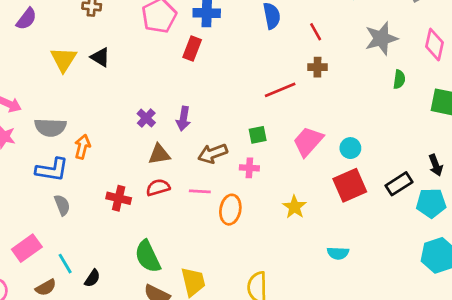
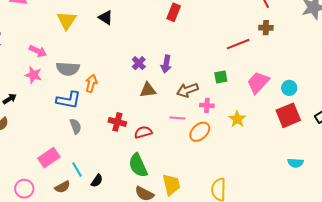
yellow triangle: (64, 59) -> (67, 20), moved
pink cross: (249, 168) -> (207, 105), moved
red semicircle: (158, 187) -> (143, 132), moved
yellow star: (294, 207) -> (237, 119), moved
orange ellipse: (230, 210) -> (200, 132), turned 35
cyan semicircle: (338, 253) -> (295, 163), moved

